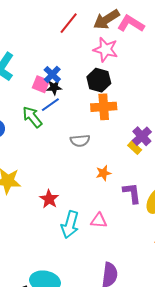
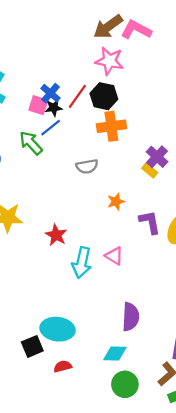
red line: (69, 23) -> (77, 96), moved
pink triangle: (99, 220) -> (114, 256), turned 30

